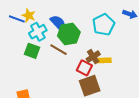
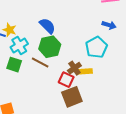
blue semicircle: (58, 23) -> (47, 26), moved
cyan pentagon: (103, 25) -> (96, 47), moved

